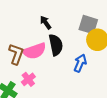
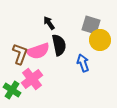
blue arrow: (80, 63) -> (83, 63), turned -42
pink cross: (28, 79) -> (32, 79), size x1.5

